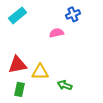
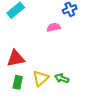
yellow triangle: (40, 72) -> (41, 78), moved, turned -42

